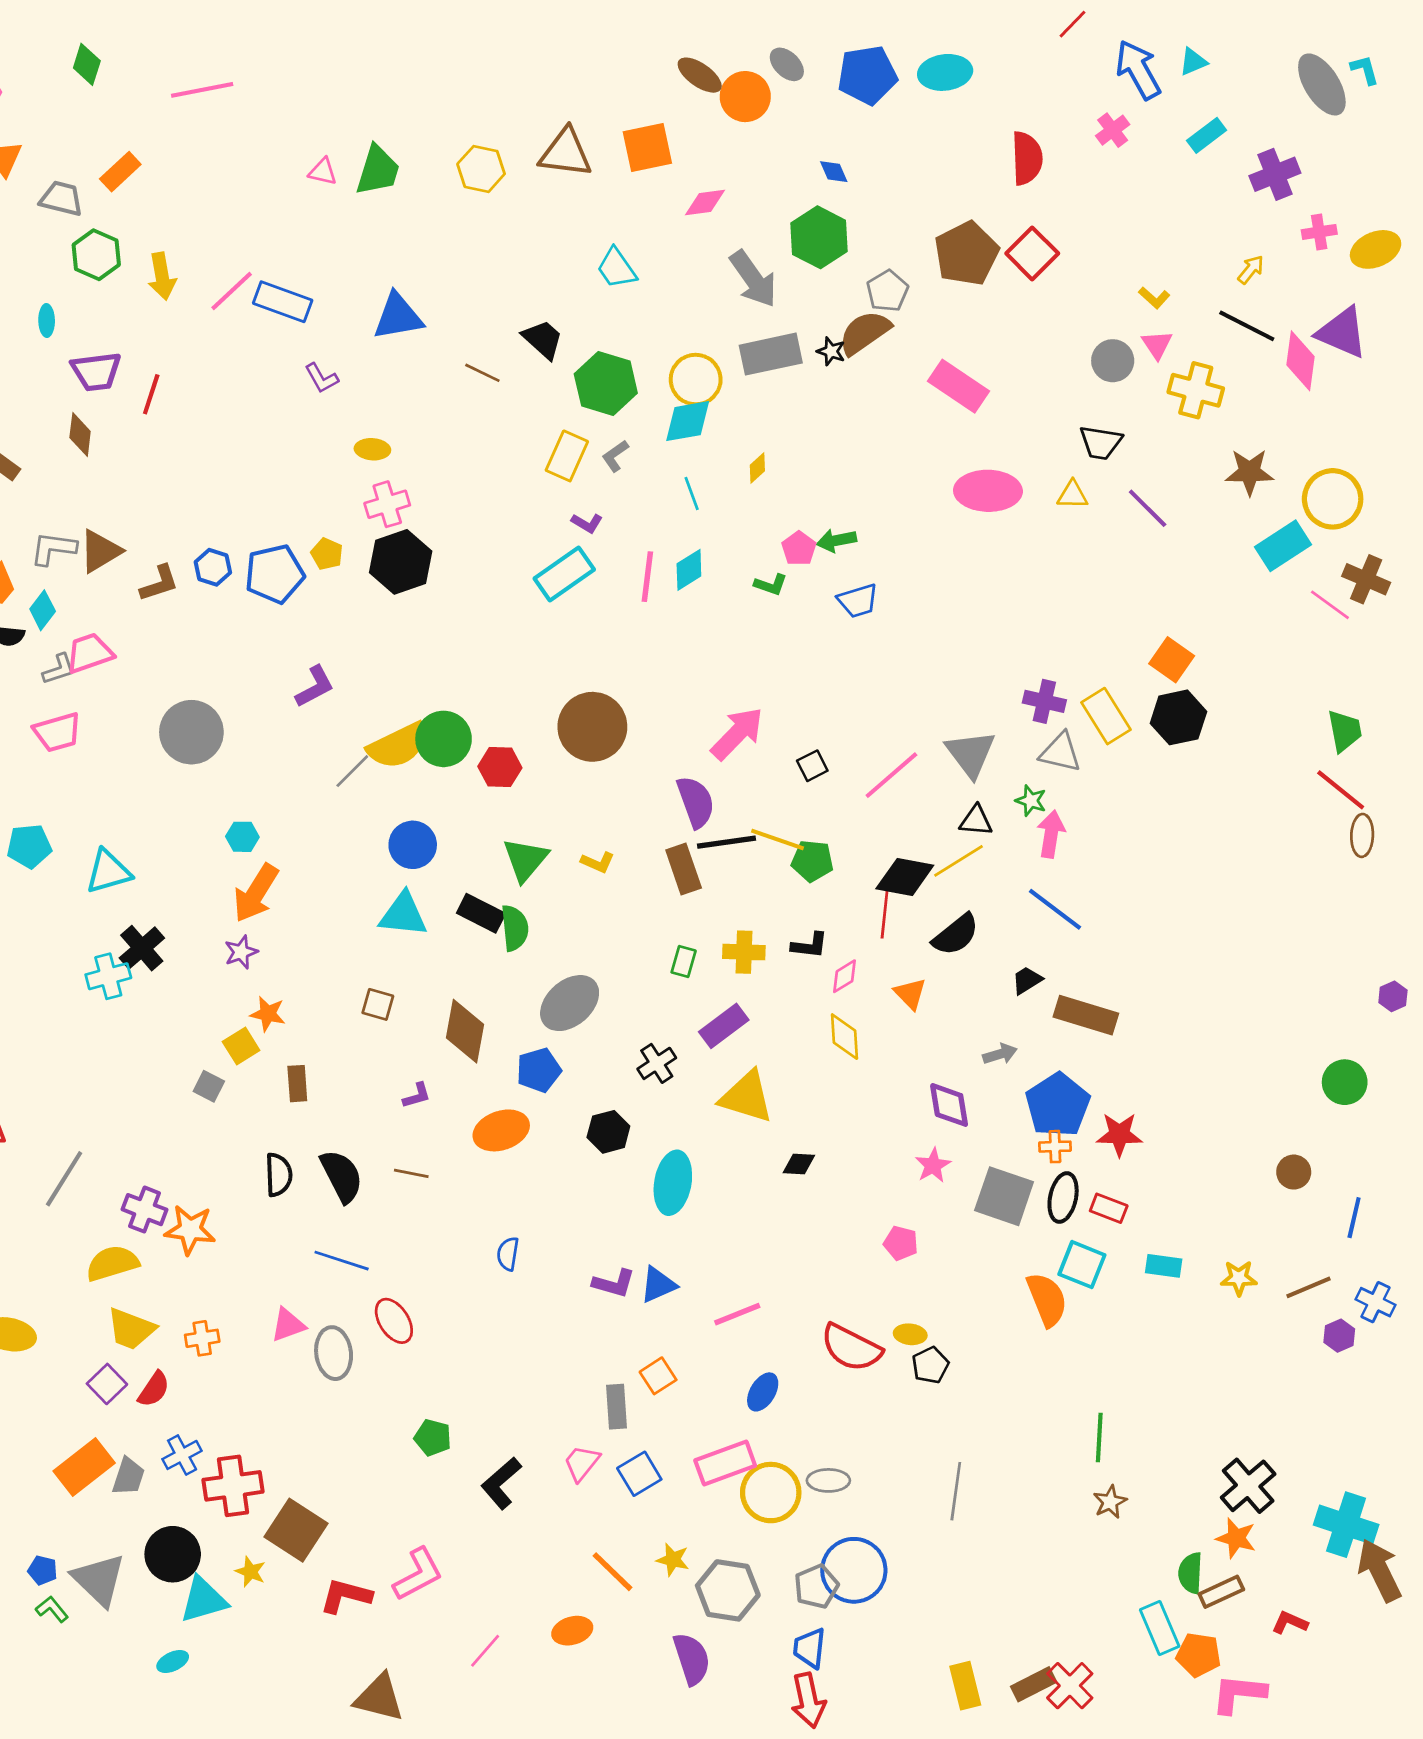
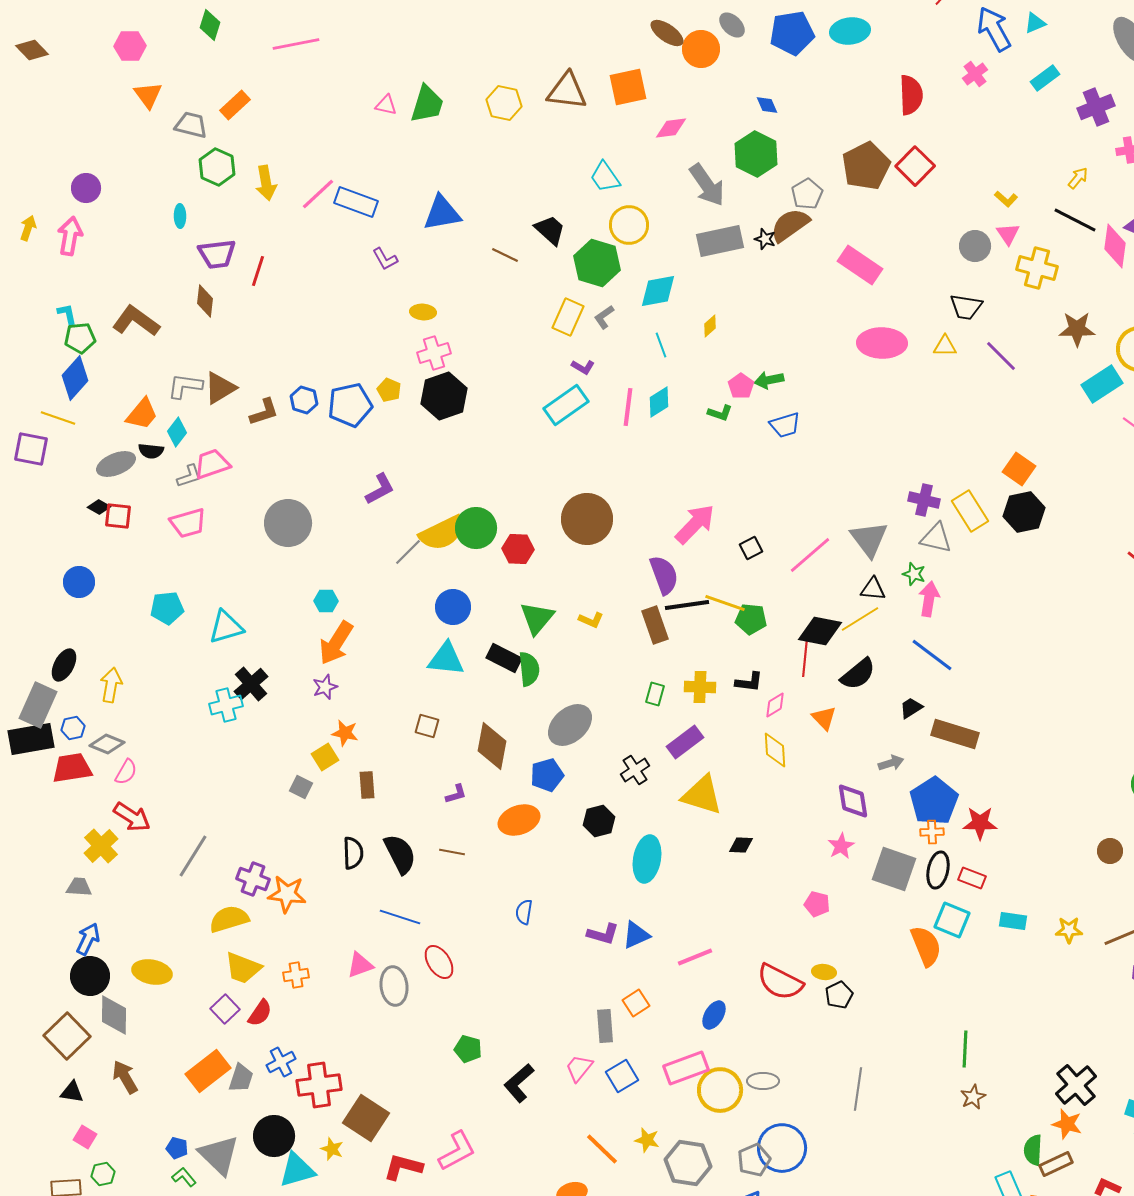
yellow circle: (696, 379) -> (629, 225), moved

